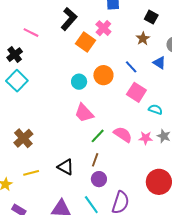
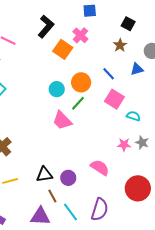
blue triangle: (159, 63) -> (137, 69), turned -48
pink semicircle: (123, 134) -> (100, 167), moved
green line: (98, 136) -> (78, 103), moved
brown line: (95, 160) -> (52, 196), moved, turned -48
black triangle: (66, 167) -> (44, 175), turned -36
purple circle: (99, 179) -> (68, 178), moved

